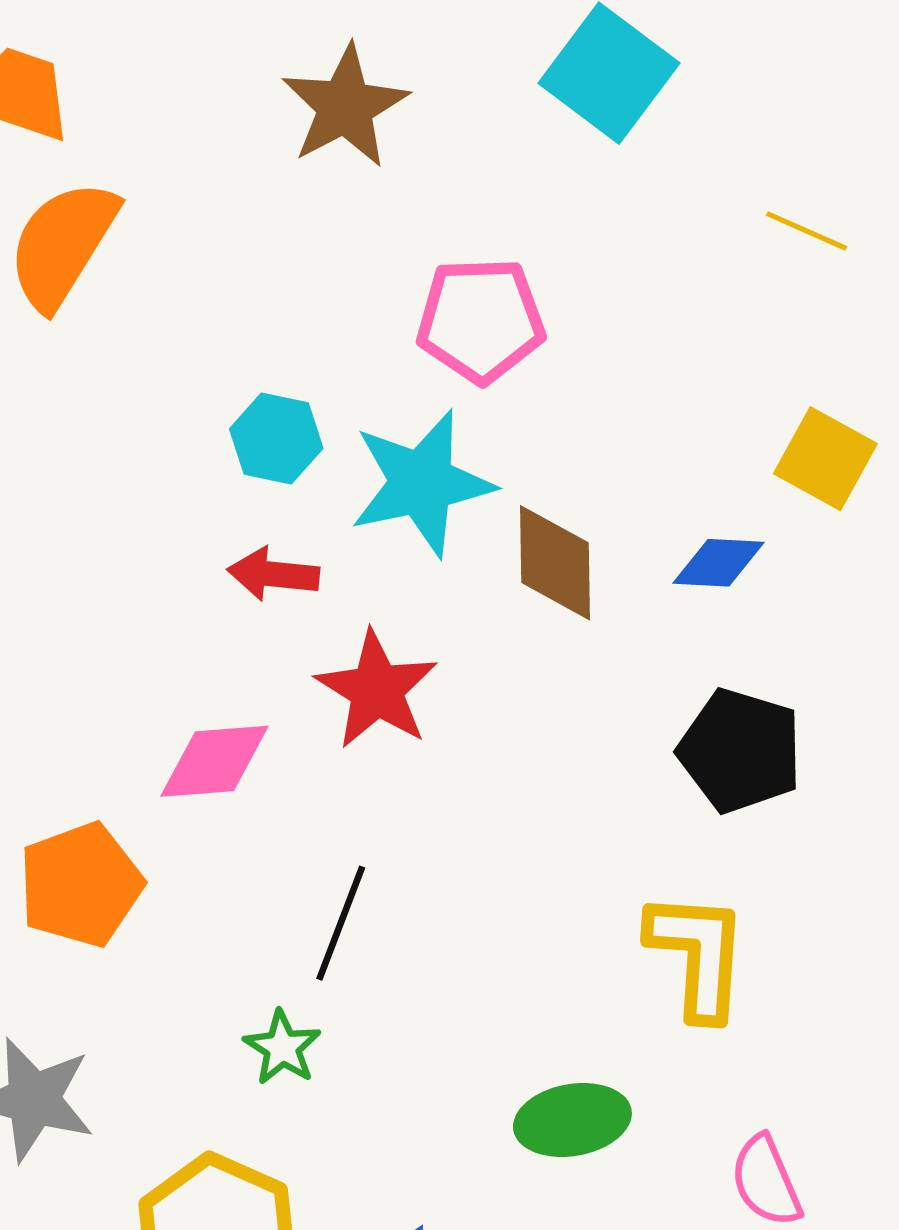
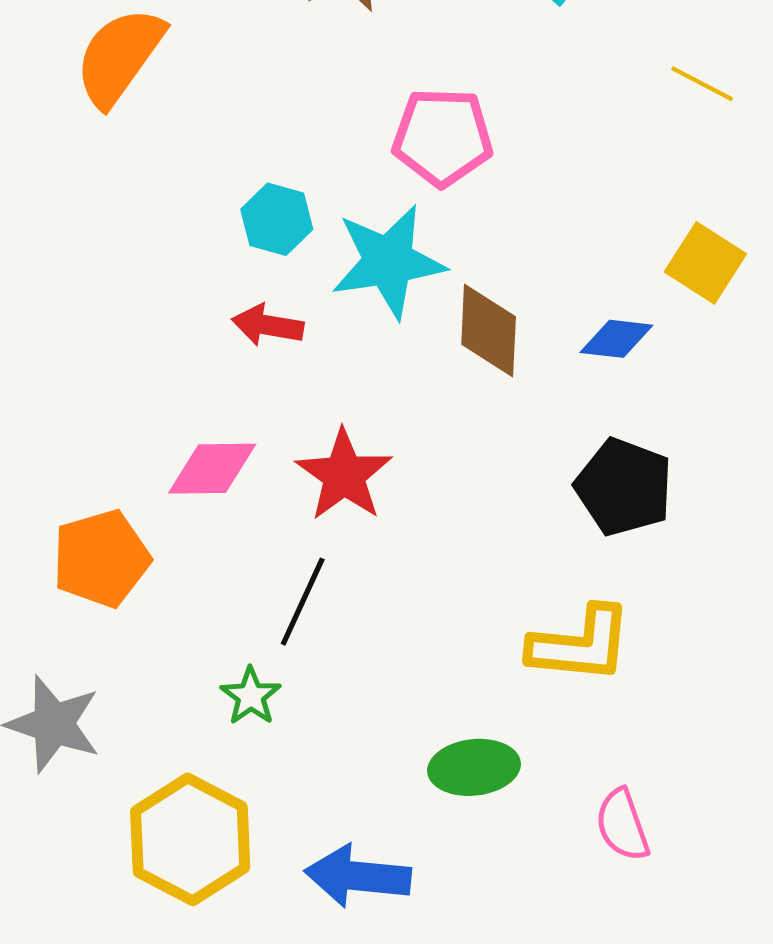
red star: (377, 690) -> (344, 475), moved
yellow L-shape: (698, 955) -> (580, 644), turned 88

